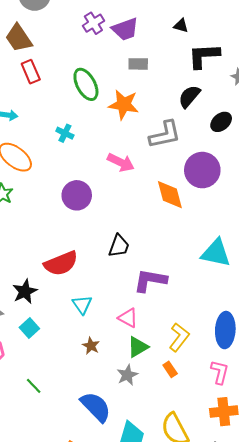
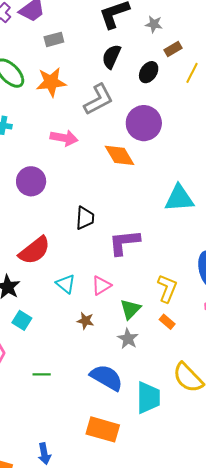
pink triangle: (128, 318) -> (101, 286), moved, turned -45
green line: (34, 386) -> (42, 374), turned -30

